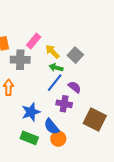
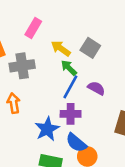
pink rectangle: (34, 41) -> (33, 28), moved
green arrow: (56, 68) -> (69, 68), turned 40
purple cross: (64, 104) -> (71, 114), moved

